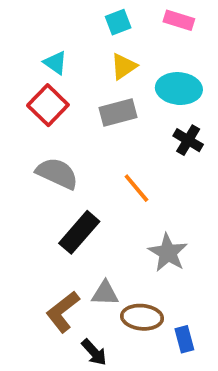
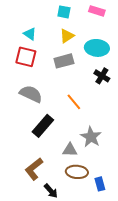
cyan square: (118, 22) -> (64, 12), turned 32
red square: (48, 105) -> (26, 57), turned -30
gray triangle: (105, 293) -> (70, 150), moved

